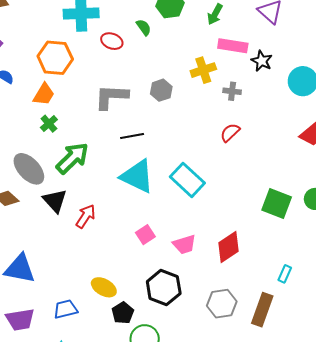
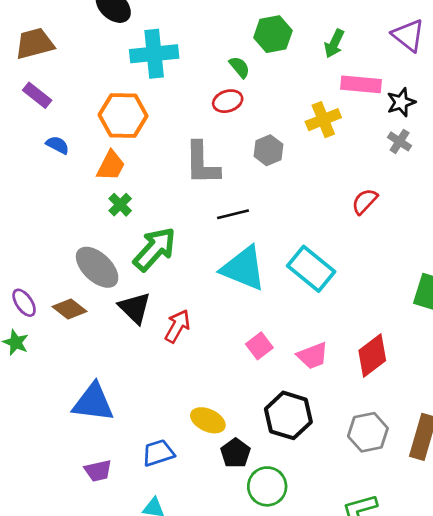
red ellipse: (112, 41) -> (228, 101), moved, turned -35
black star: (262, 61) -> (401, 102), turned 30
gray cross: (232, 91) -> (400, 141), moved, turned 30
gray L-shape: (111, 97) -> (202, 163), turned -90
purple trapezoid: (20, 320) -> (98, 471), size x0.7

